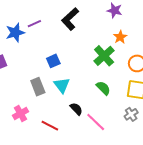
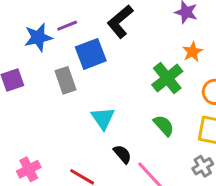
blue square: (53, 61) -> (91, 54), moved, size x1.5
gray rectangle: (38, 87) -> (66, 80), moved
pink cross: (20, 114) -> (29, 169), moved

